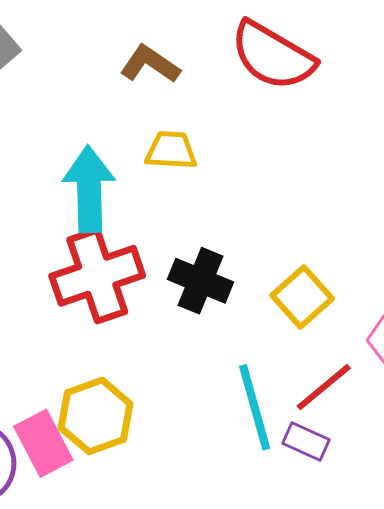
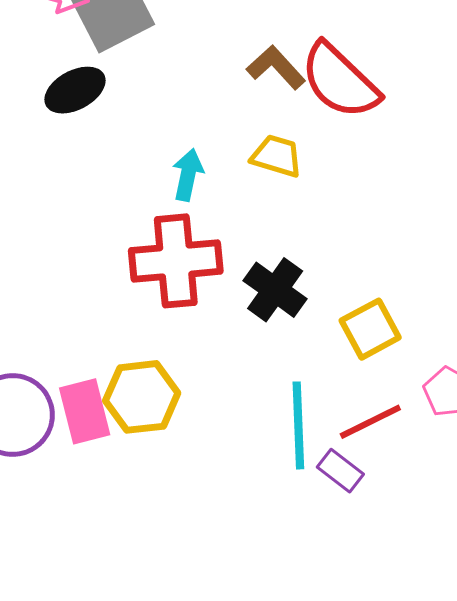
red semicircle: (273, 56) -> (340, 81), moved
cyan arrow: (89, 189) -> (188, 175), size x0.6

